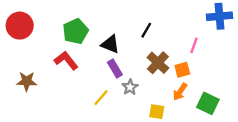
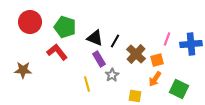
blue cross: (220, 16) -> (191, 44), moved
red circle: (20, 26) -> (30, 22), moved
black line: (146, 30) -> (115, 41), moved
green pentagon: (75, 31) -> (65, 27), turned -30
yellow line: (101, 98) -> (87, 84), turned -56

